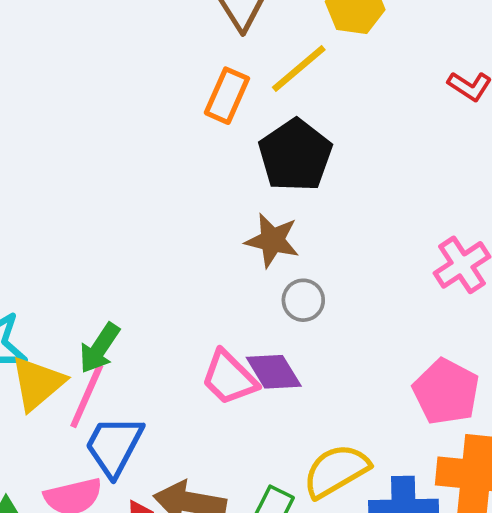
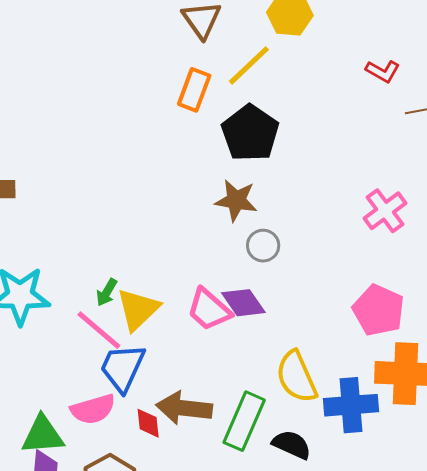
green arrow: (100, 348) -> (107, 292), size x0.7
yellow triangle: (38, 383) -> (138, 309), moved
pink line: (87, 396) -> (99, 330), turned -70
yellow semicircle: (336, 471) -> (296, 377), turned -80

